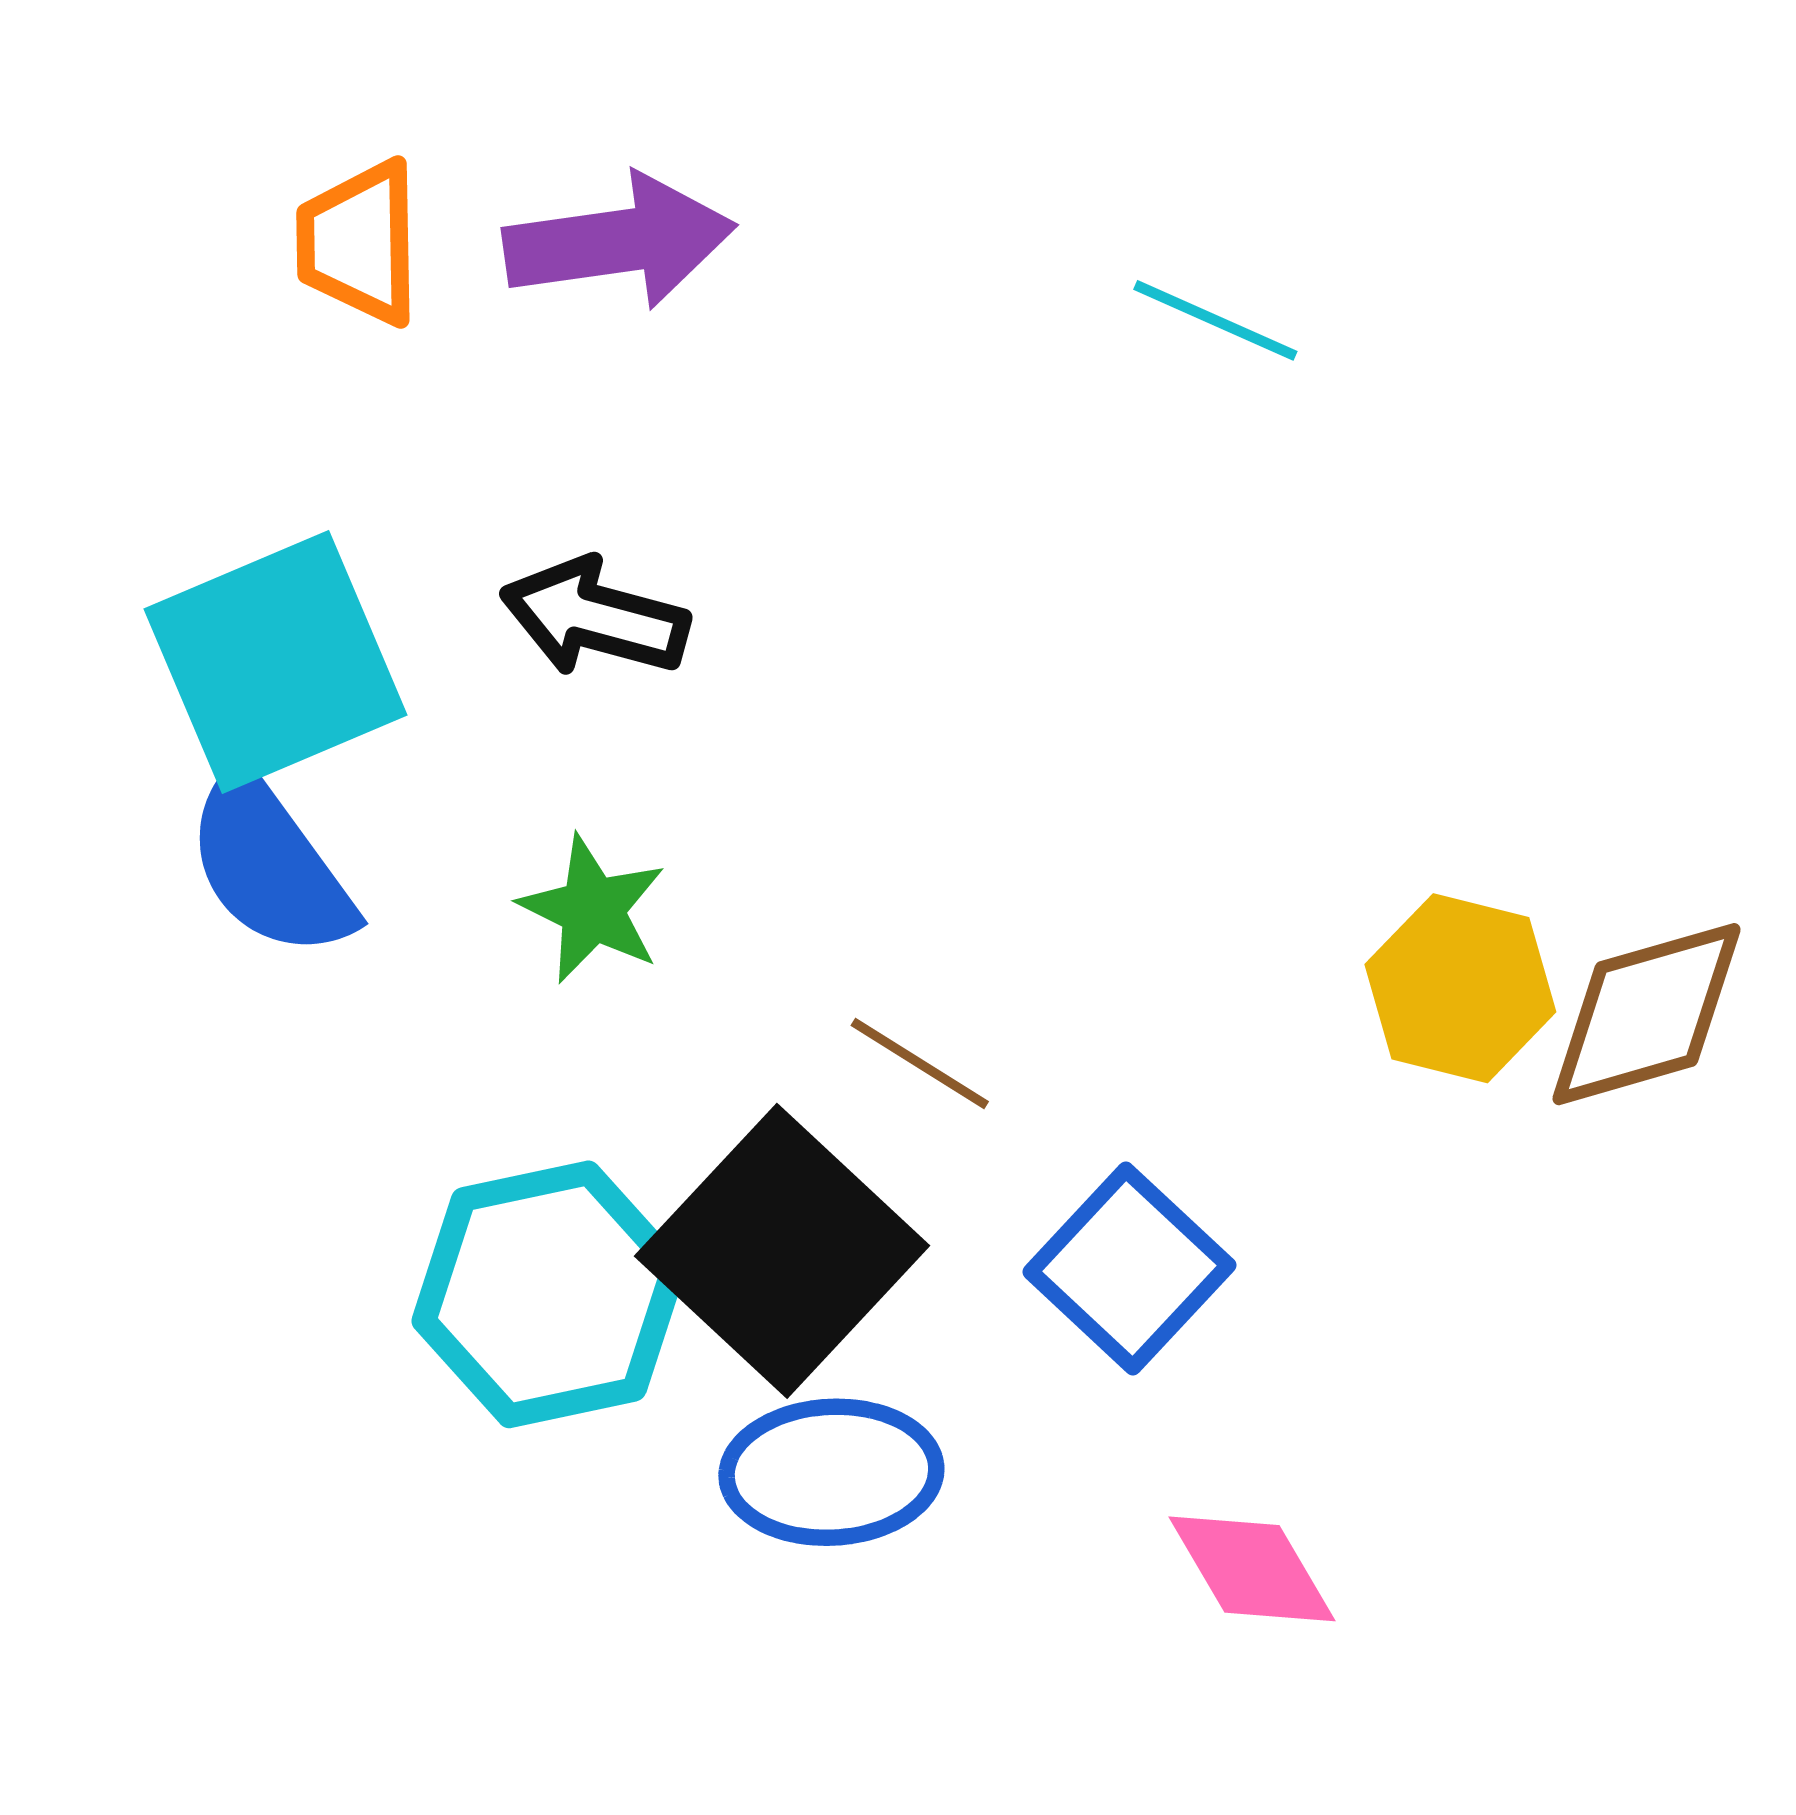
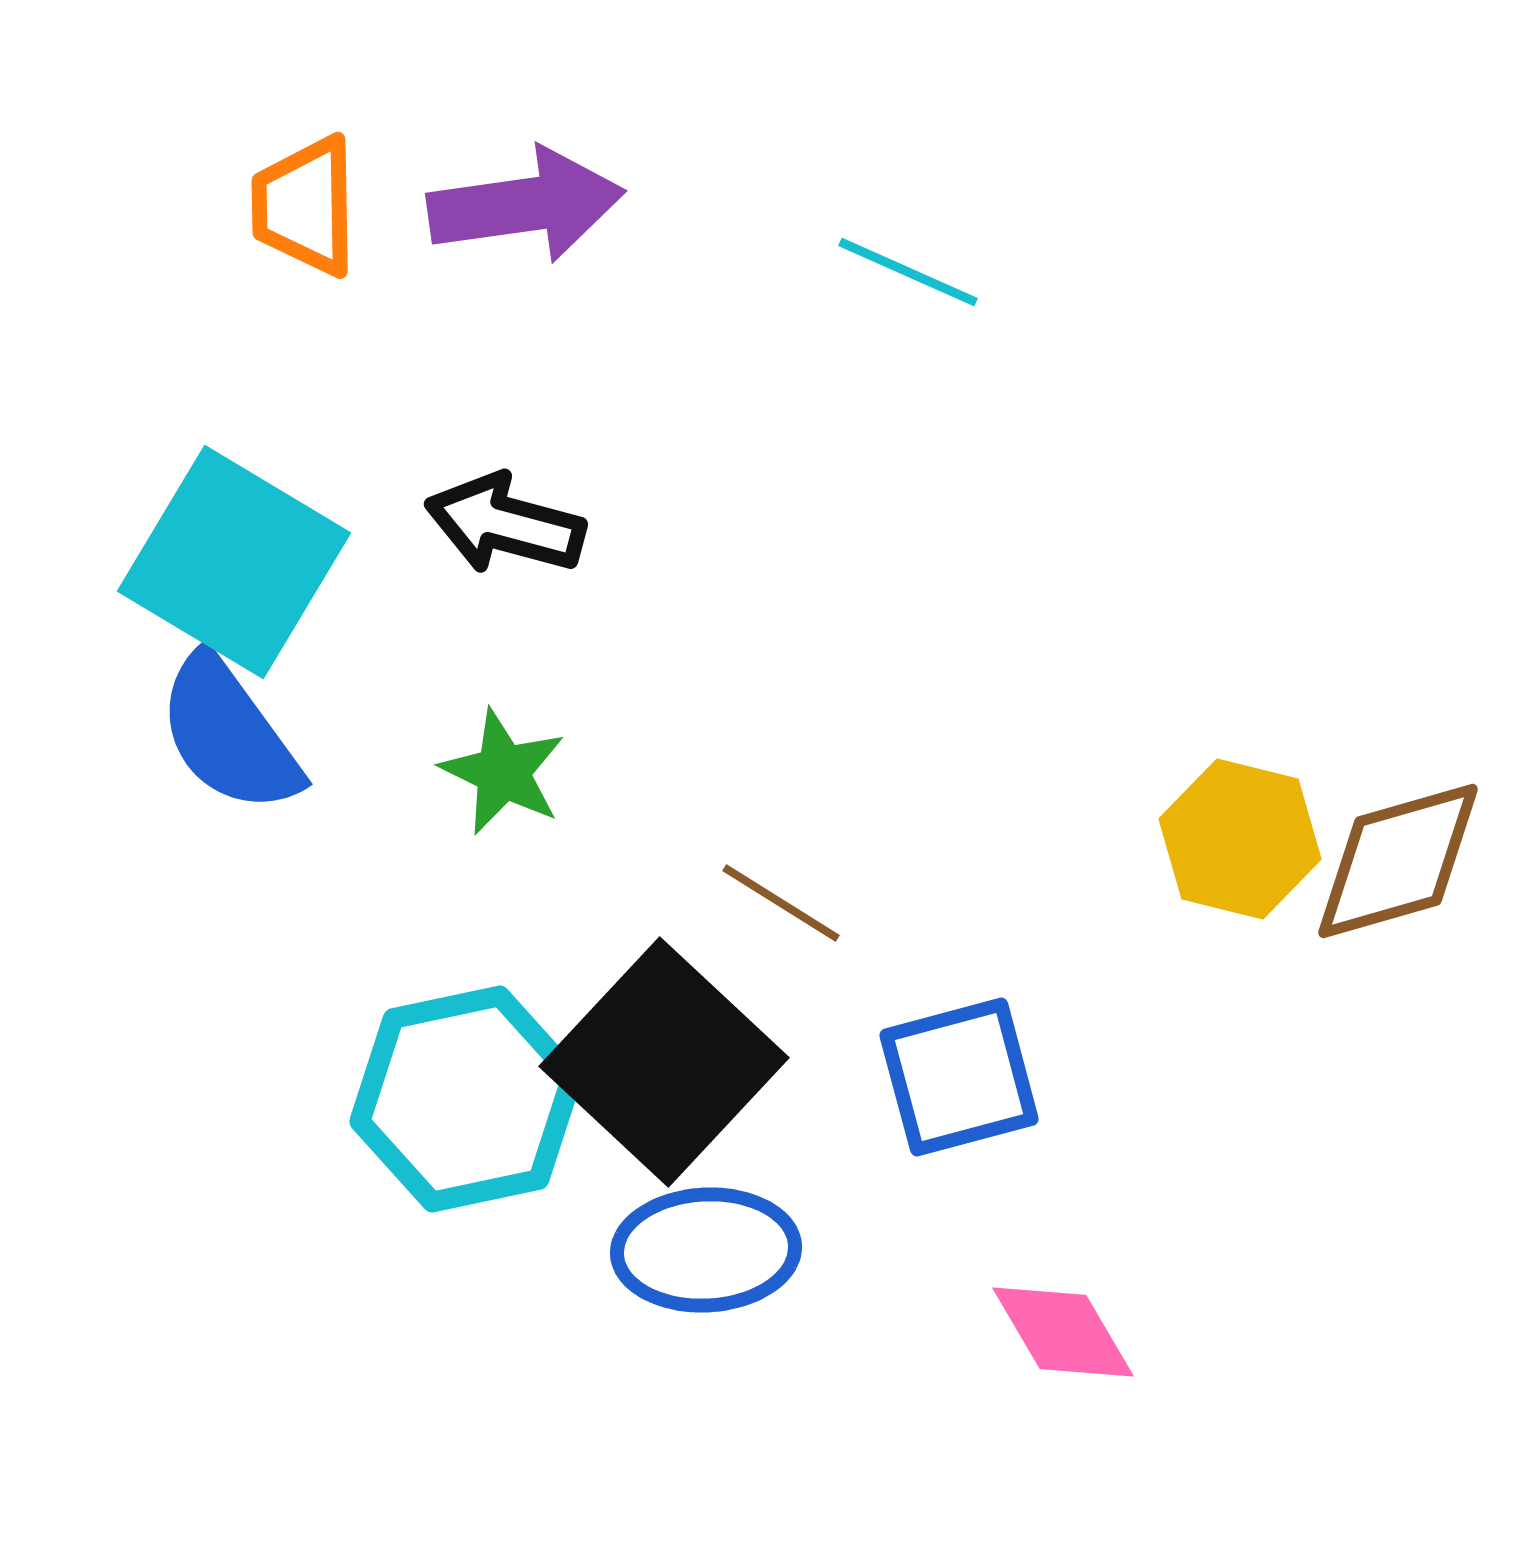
cyan line: (1215, 320) -> (908, 272), moved
cyan square: (276, 662) -> (234, 562), turned -36
blue square: (1129, 1268) -> (959, 1077), turned 32

